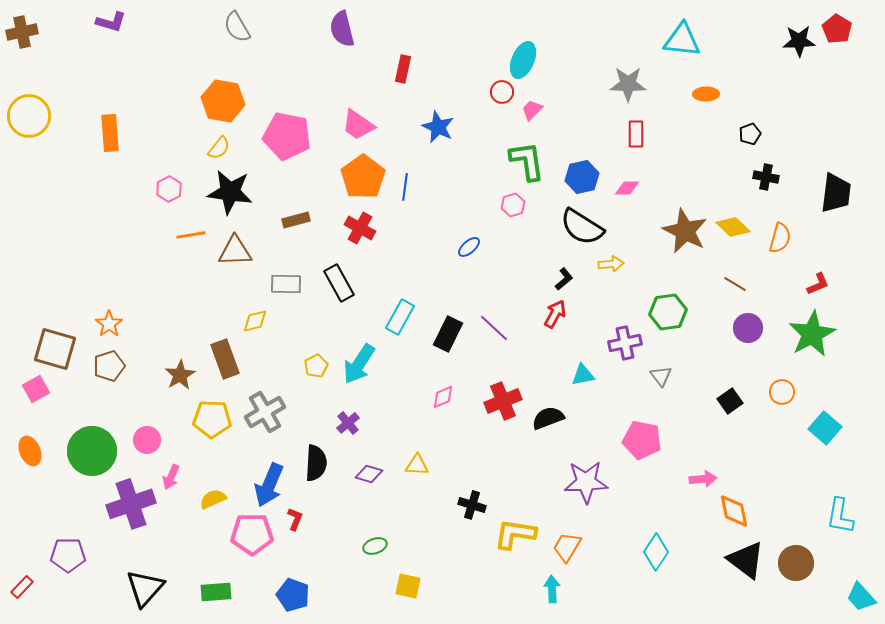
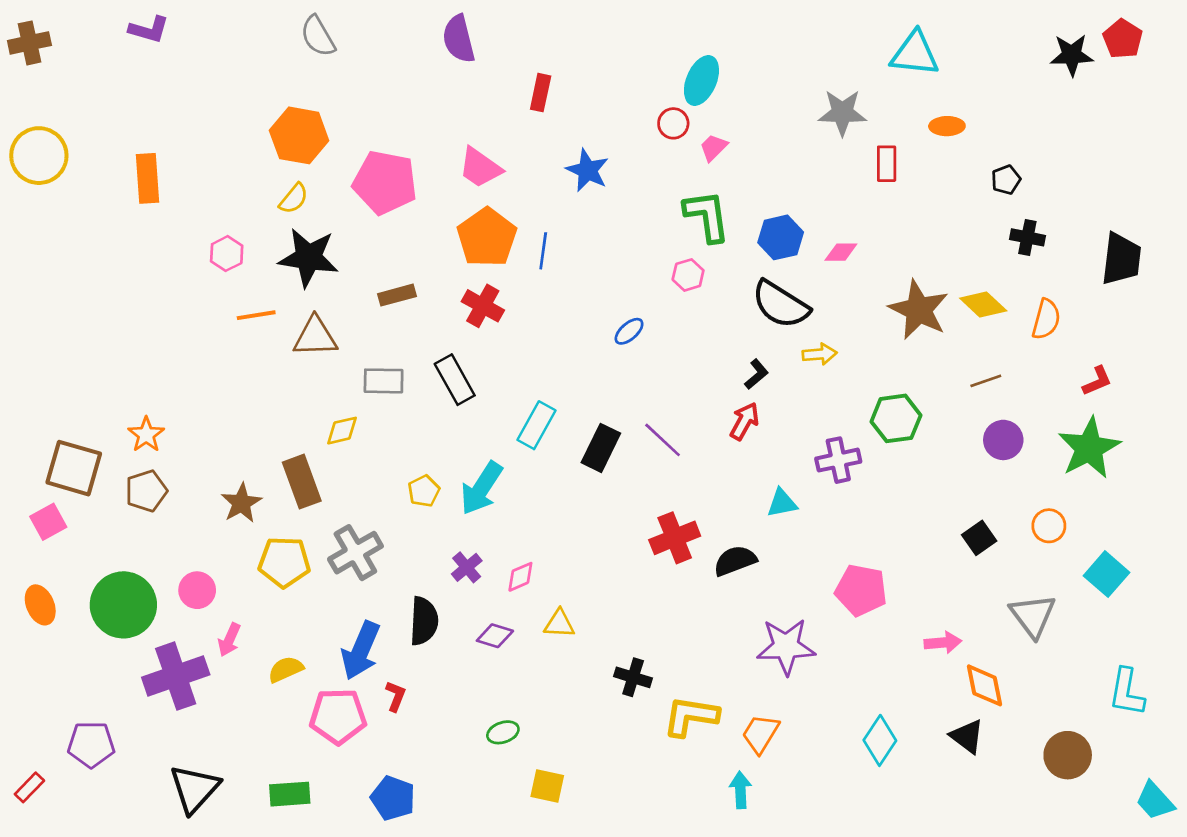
red rectangle: (636, 134) -> (887, 164), moved
brown line: (735, 284) -> (986, 381), turned -50
gray triangle: (661, 376) -> (1033, 616), moved, size x1.6
pink diamond: (443, 397) -> (520, 577), moved
black triangle: (746, 560) -> (967, 736), moved, size x0.7

